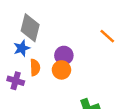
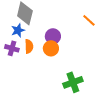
purple cross: (16, 81) -> (12, 48), moved

